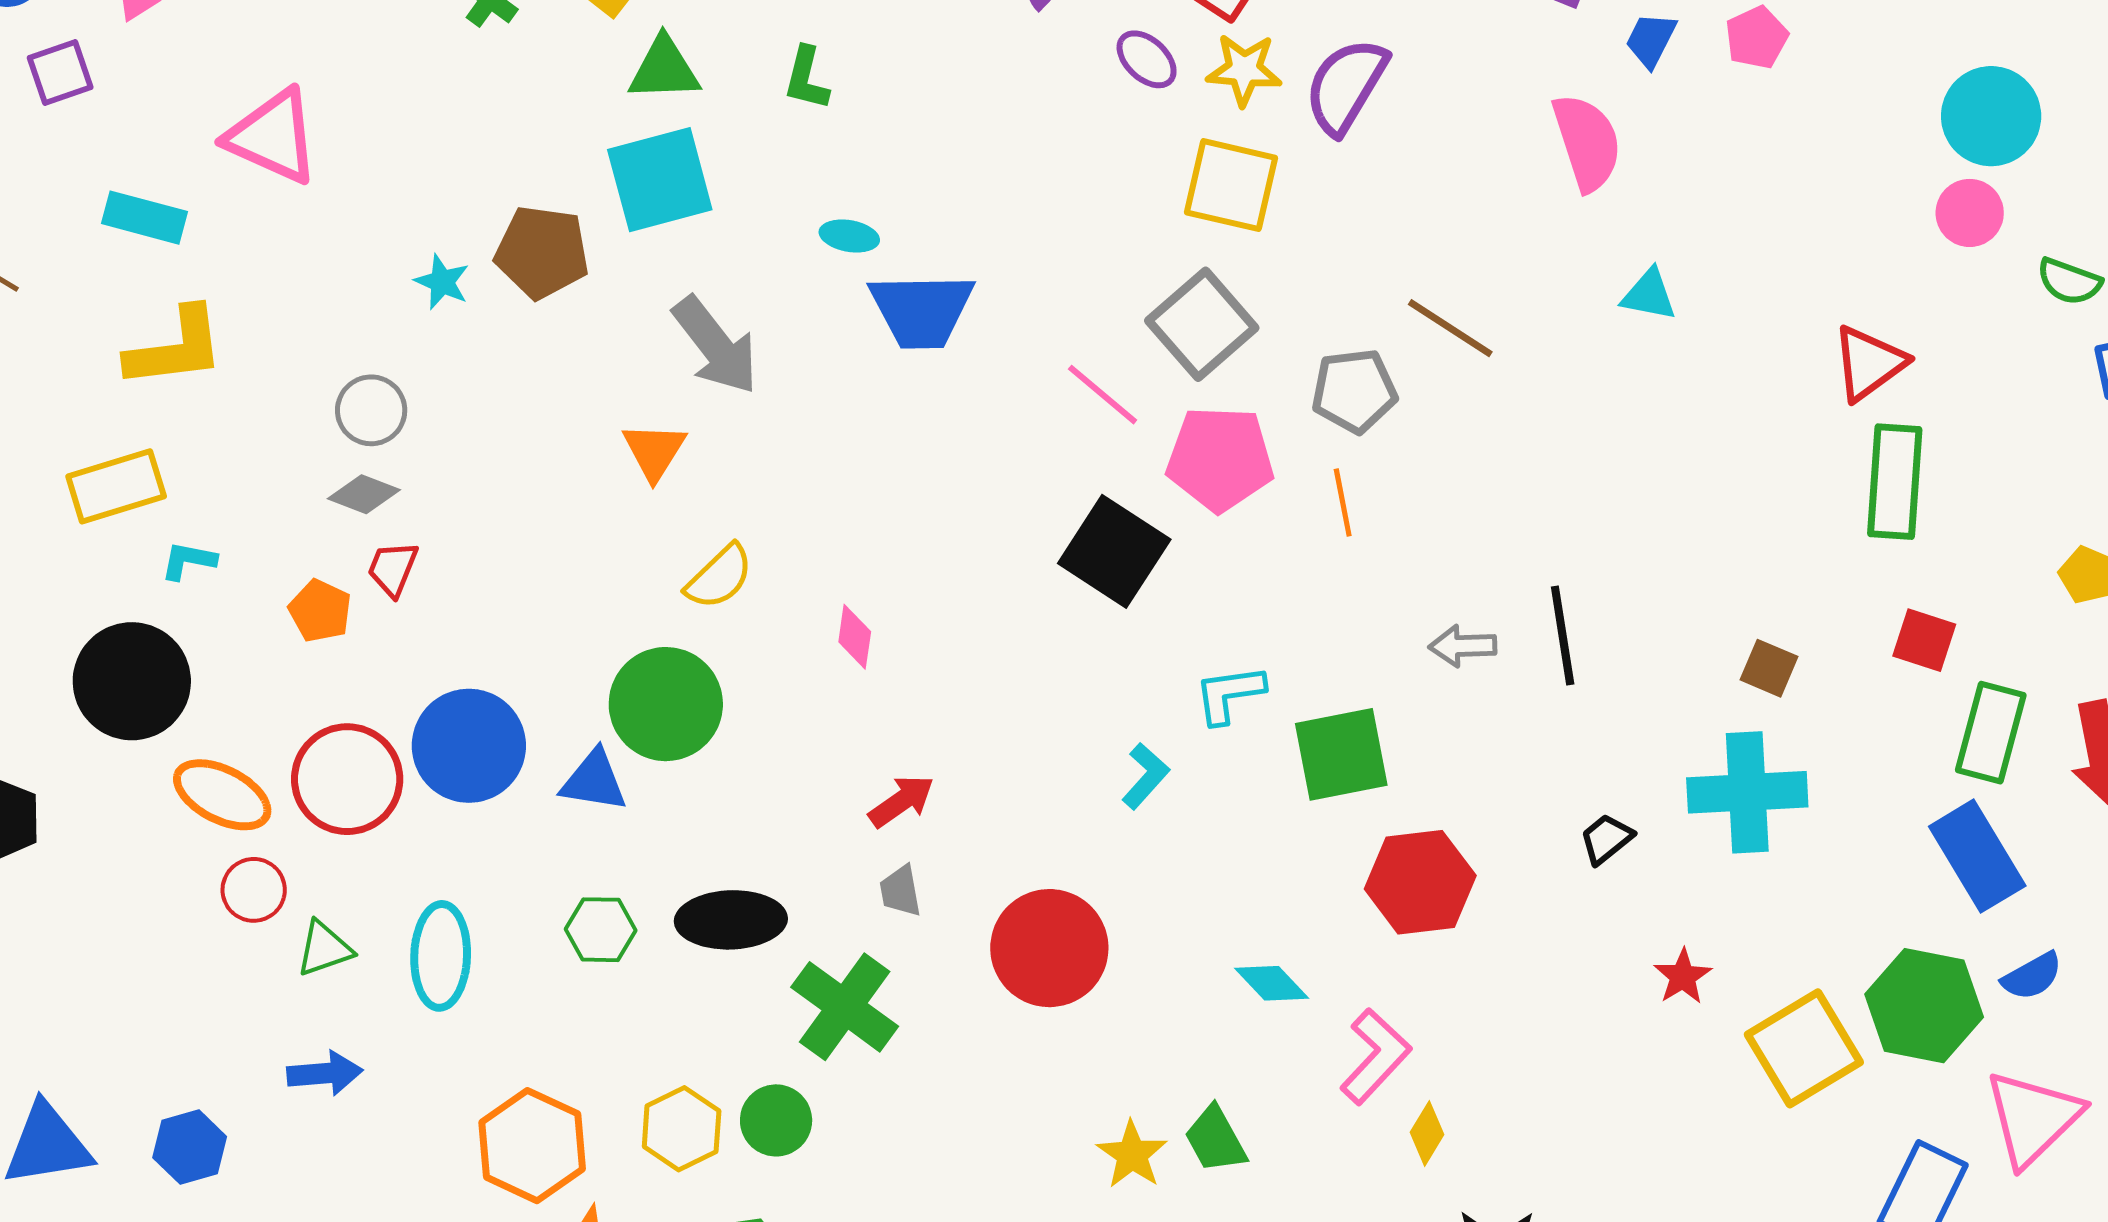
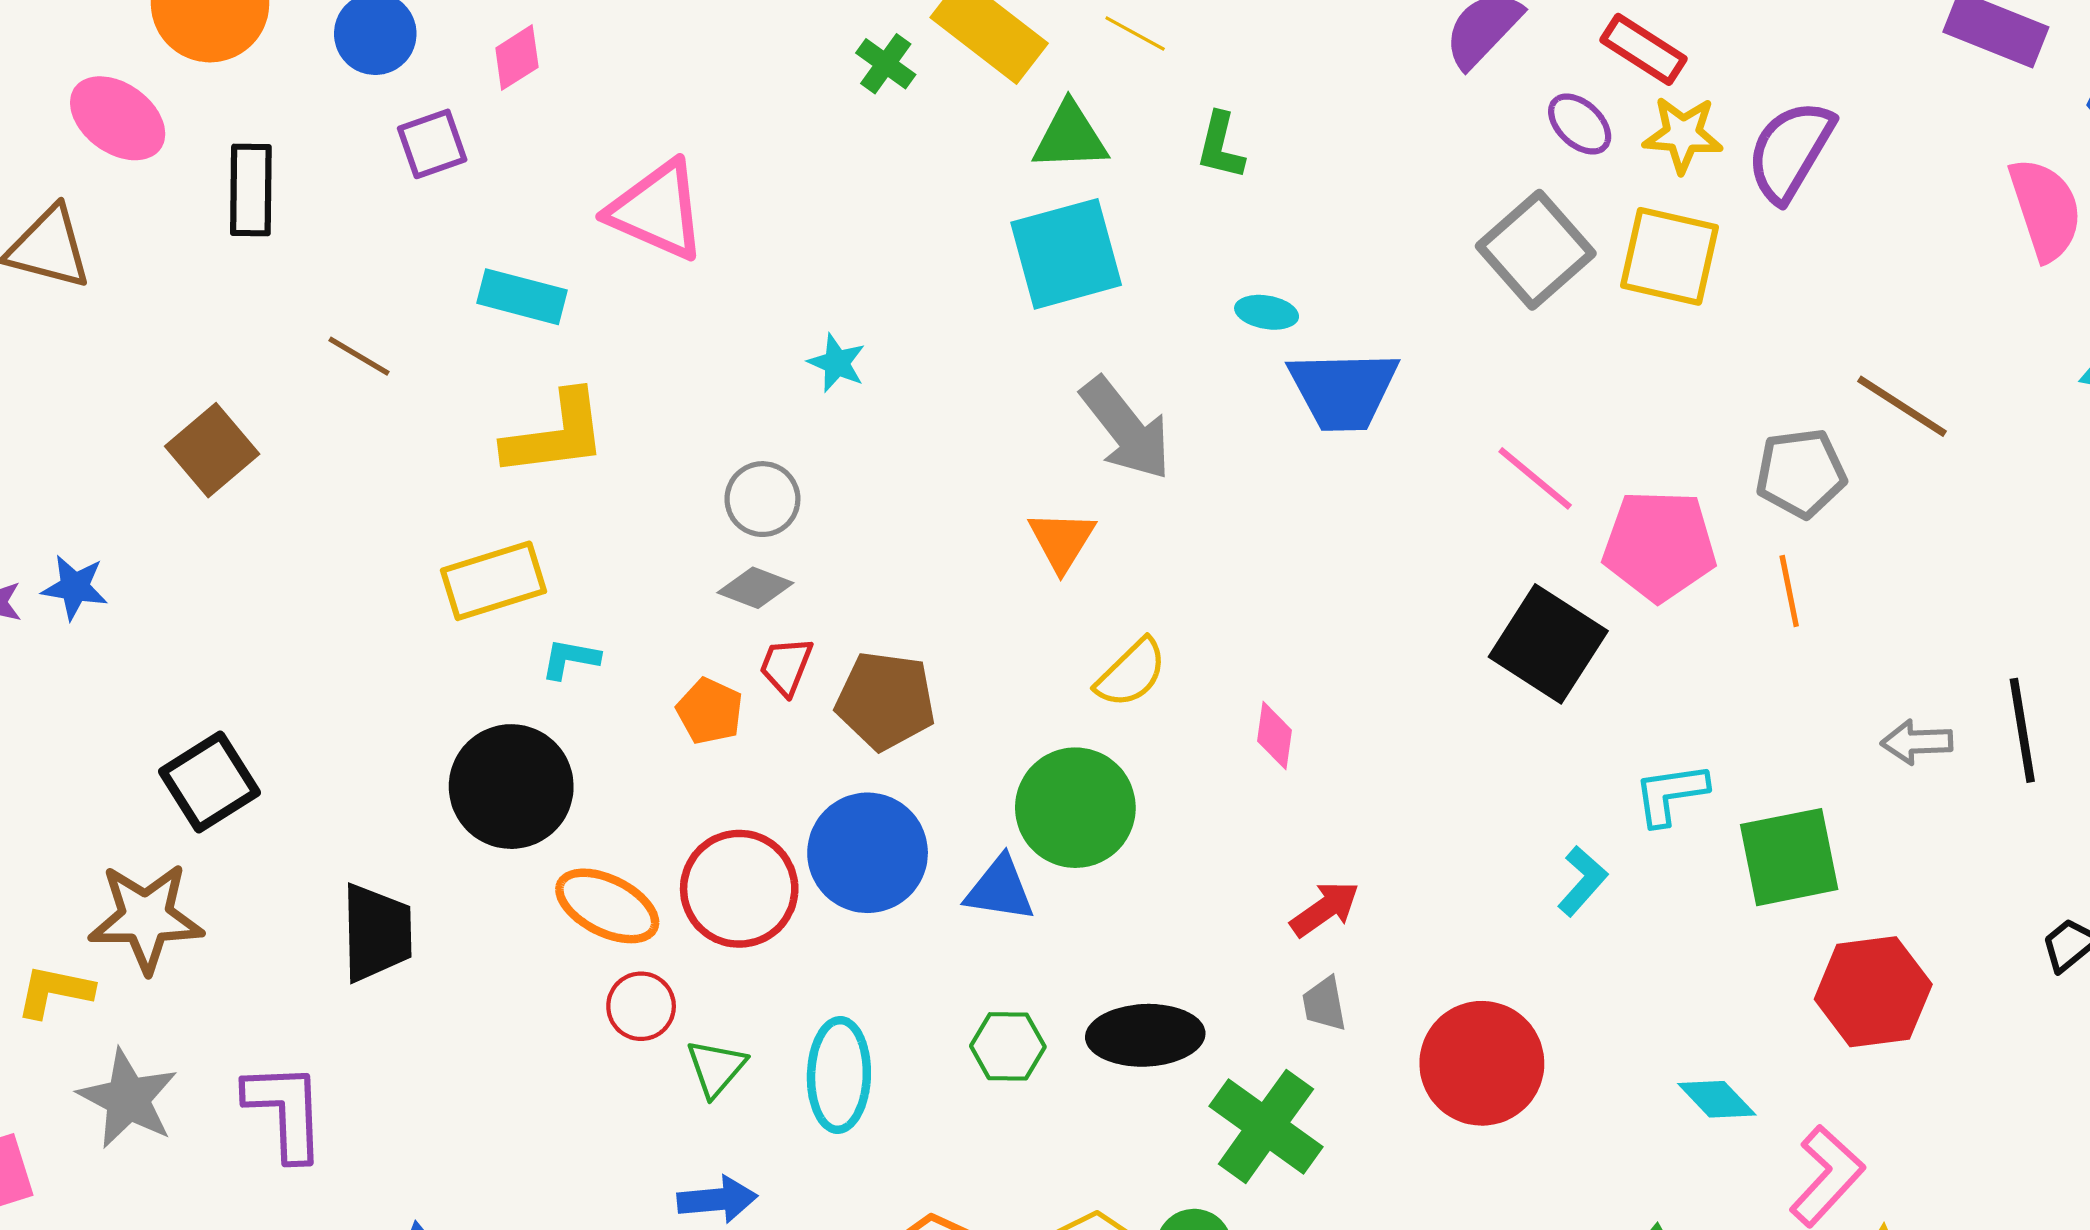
brown pentagon: (542, 252) -> (886, 701), moved
gray square: (1202, 324) -> (1536, 250), moved
green triangle: (324, 949) -> (716, 1068), turned -30

